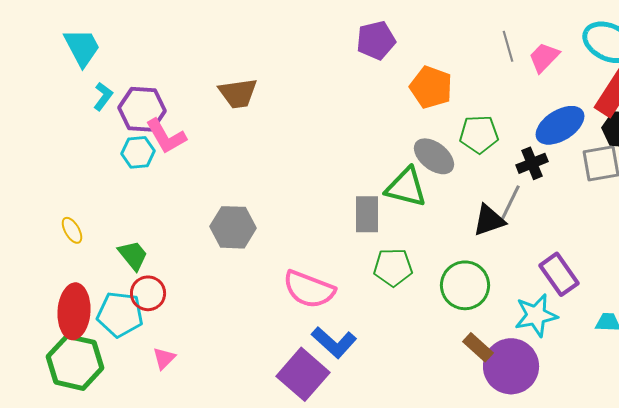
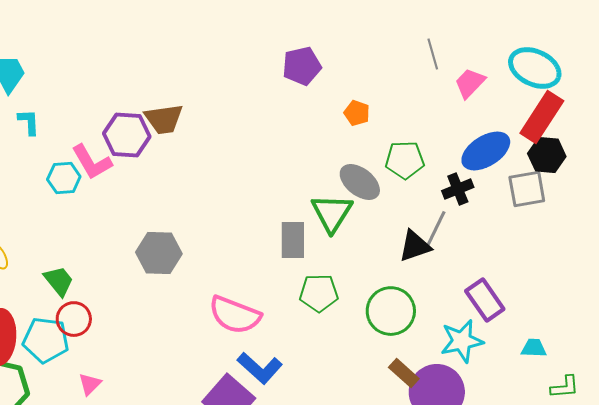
gray line: (508, 46) -> (433, 54), moved
orange pentagon: (431, 87) -> (357, 113), size x0.6
cyan L-shape: (103, 96) -> (29, 122), turned -40
purple hexagon: (142, 109) -> (127, 135), moved
green triangle: (406, 187) -> (332, 213), turned 48

